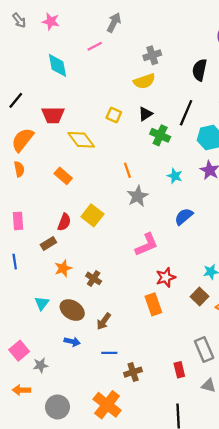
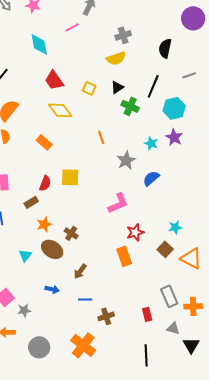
red trapezoid: (53, 115) -> (54, 80), moved, turned 55
cyan star: (175, 176) -> (151, 143), moved
gray star: (138, 196) -> (126, 160), moved
yellow square: (92, 215) -> (70, 177), turned -36
brown ellipse: (72, 310) -> (52, 249), moved

